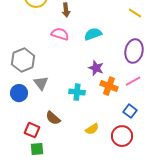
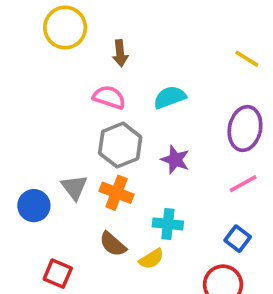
gray hexagon: (23, 60) -> (120, 145), moved
orange cross: (109, 86) -> (116, 193), moved
cyan cross: (77, 92) -> (168, 224), moved
brown semicircle: (53, 118) -> (113, 244), moved
yellow semicircle: (92, 129) -> (151, 259), moved

